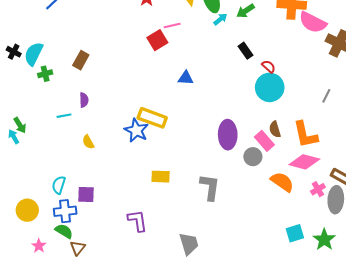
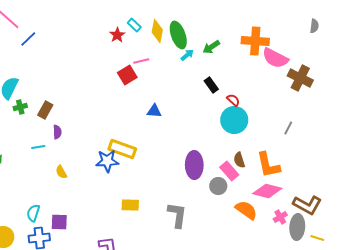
brown rectangle: (81, 60) -> (45, 110), moved
blue star: (136, 130) -> (107, 161), turned -30

